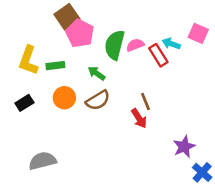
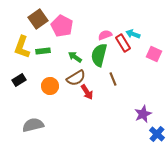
brown square: (67, 17) -> (38, 19), moved
pink square: (198, 33) -> (154, 54), moved
green semicircle: (115, 45) -> (99, 55), moved
orange circle: (64, 98) -> (50, 86), moved
red arrow: (139, 118) -> (87, 92), moved

